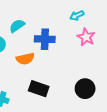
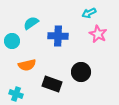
orange semicircle: (25, 59) -> (27, 65), moved
black circle: (85, 89) -> (81, 72), moved

